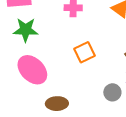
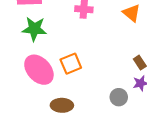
orange square: (85, 52) -> (71, 64), moved

